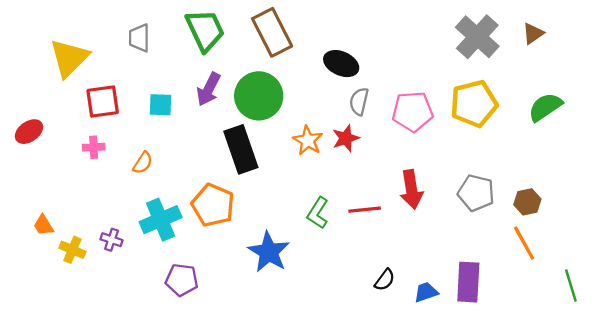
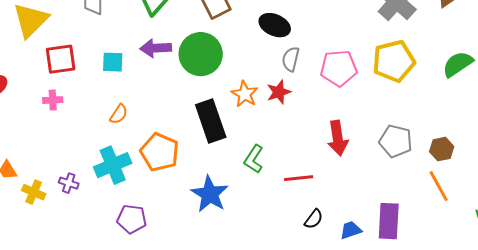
purple arrow: (209, 89) -> (156, 48), turned 60
black rectangle: (241, 149) -> (211, 121), moved
orange semicircle: (143, 163) -> (119, 114), moved
red line: (365, 210) -> (299, 178), moved

